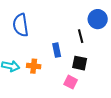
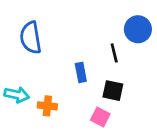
orange cross: (34, 66) -> (47, 106), moved

